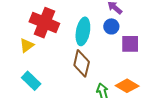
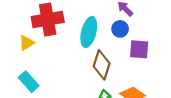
red cross: (44, 23) -> (48, 19), turned -36
brown diamond: (82, 63) -> (102, 65), moved

